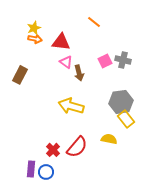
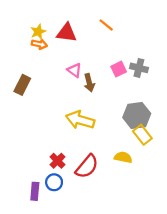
red triangle: (61, 42) -> (67, 33), moved
red cross: (53, 150) -> (57, 161), moved
blue circle: (46, 172) -> (54, 182), moved

